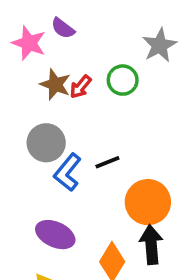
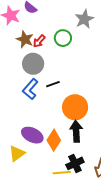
gray circle: (46, 143) -> (33, 64), moved
purple ellipse: (55, 235) -> (32, 135), moved

